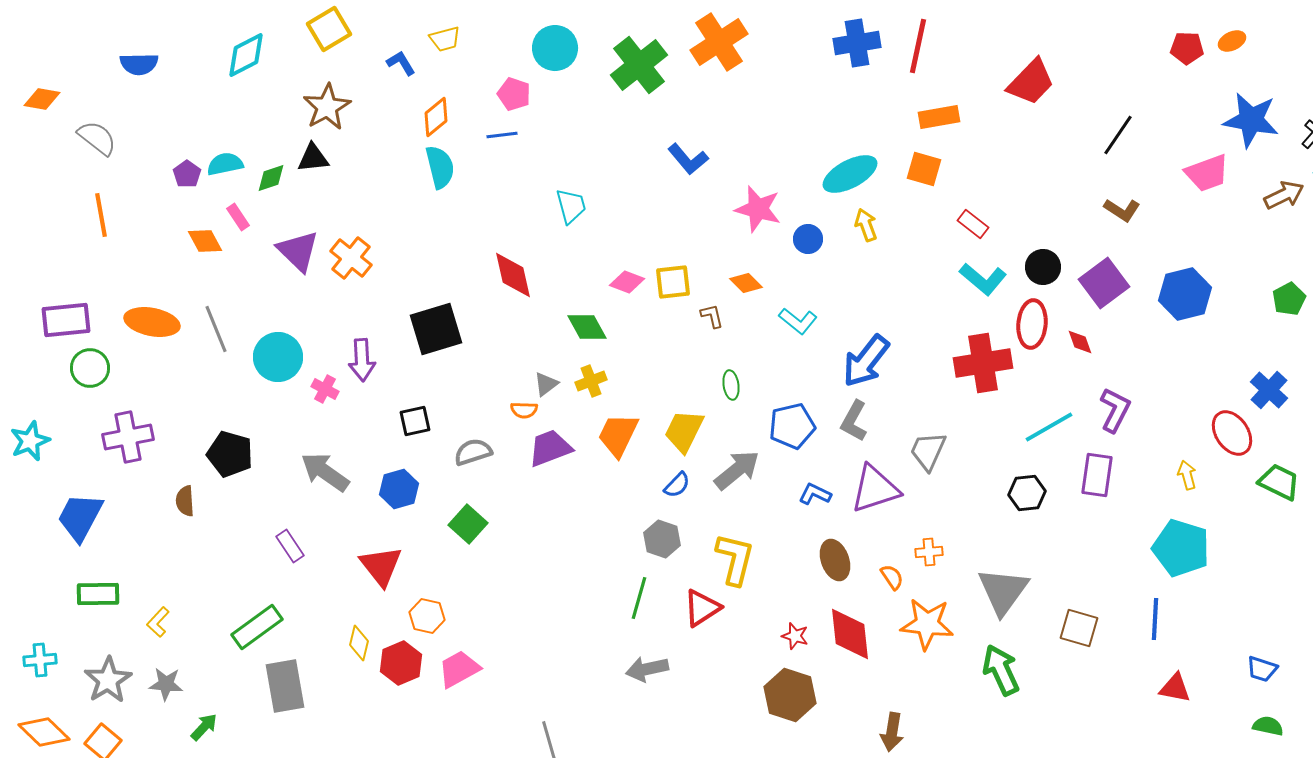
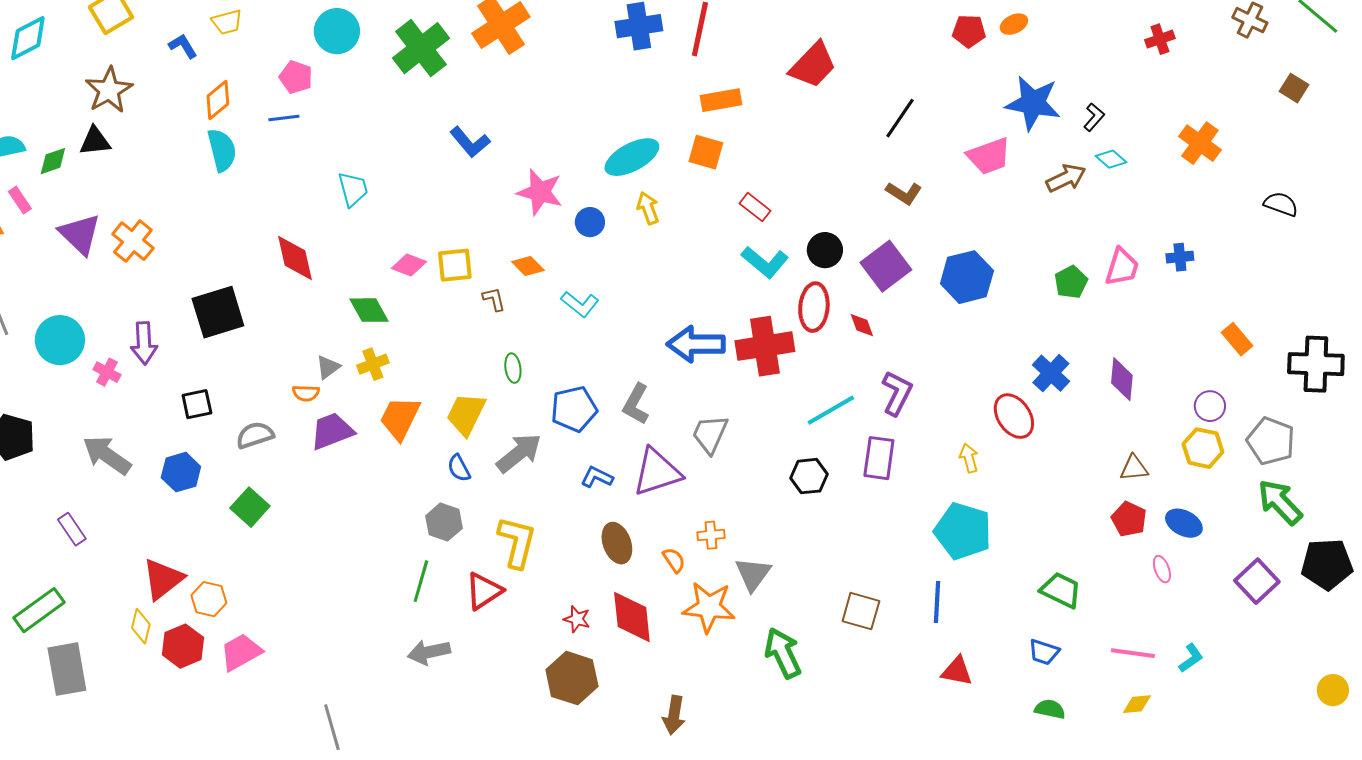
blue arrow: (866, 361) -> (696, 344), moved, turned 52
green trapezoid: (1279, 482) -> (1061, 590), moved
blue semicircle: (677, 485) -> (459, 468), turned 108
red triangle: (381, 566) -> (163, 579), moved, turned 30
gray triangle: (1003, 591) -> (753, 574), moved, size x0.7

